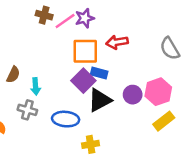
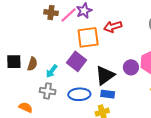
blue rectangle: (99, 73) -> (108, 94), moved
purple square: (83, 81) -> (76, 61), moved
cyan arrow: (36, 86) -> (52, 71), turned 48

